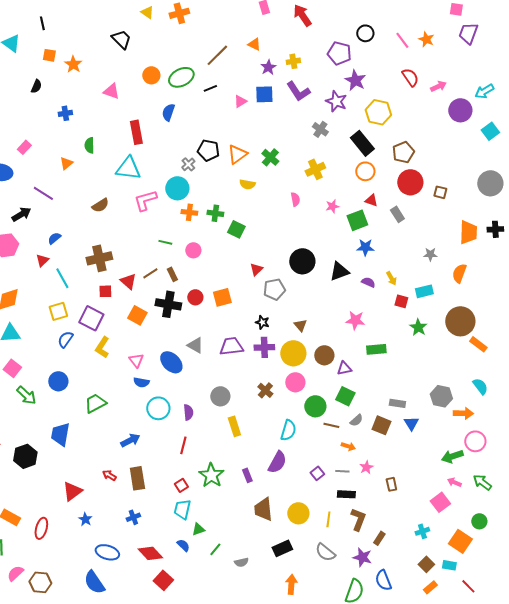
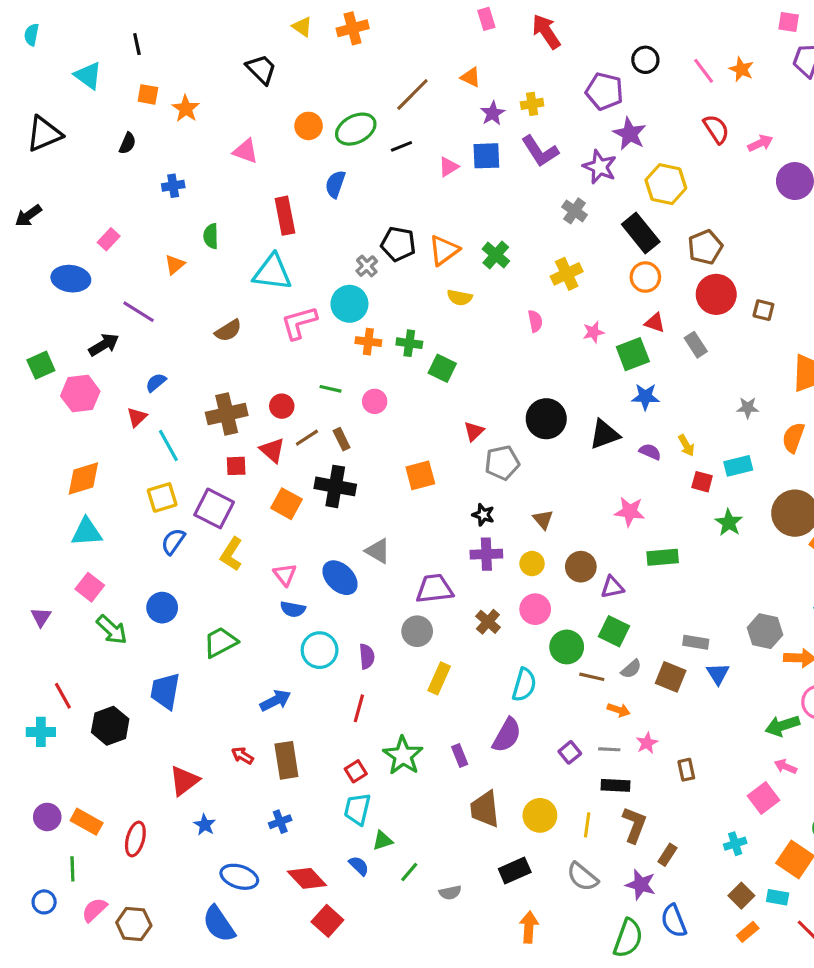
red circle: (195, 297) -> (282, 406), moved
purple trapezoid: (231, 346) -> (434, 589), moved
yellow circle: (293, 353) -> (532, 564), size x0.6
yellow rectangle: (234, 426) -> (439, 678), turned 42

